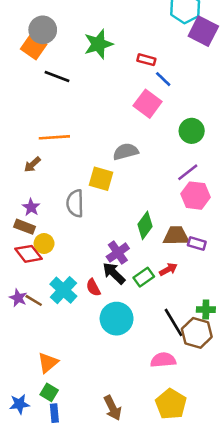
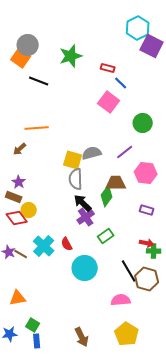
gray semicircle: (126, 152) -> (92, 153), moved
purple line: (188, 172) -> (125, 152), moved
gray semicircle: (75, 203) -> (76, 179), moved
brown trapezoid: (176, 236) -> (116, 183), moved
red arrow: (168, 269) -> (147, 243), moved, turned 40
black arrow: (114, 273) -> (83, 203), moved
green cross: (206, 310) -> (154, 251), moved
orange triangle: (48, 363) -> (18, 298), moved, turned 30

